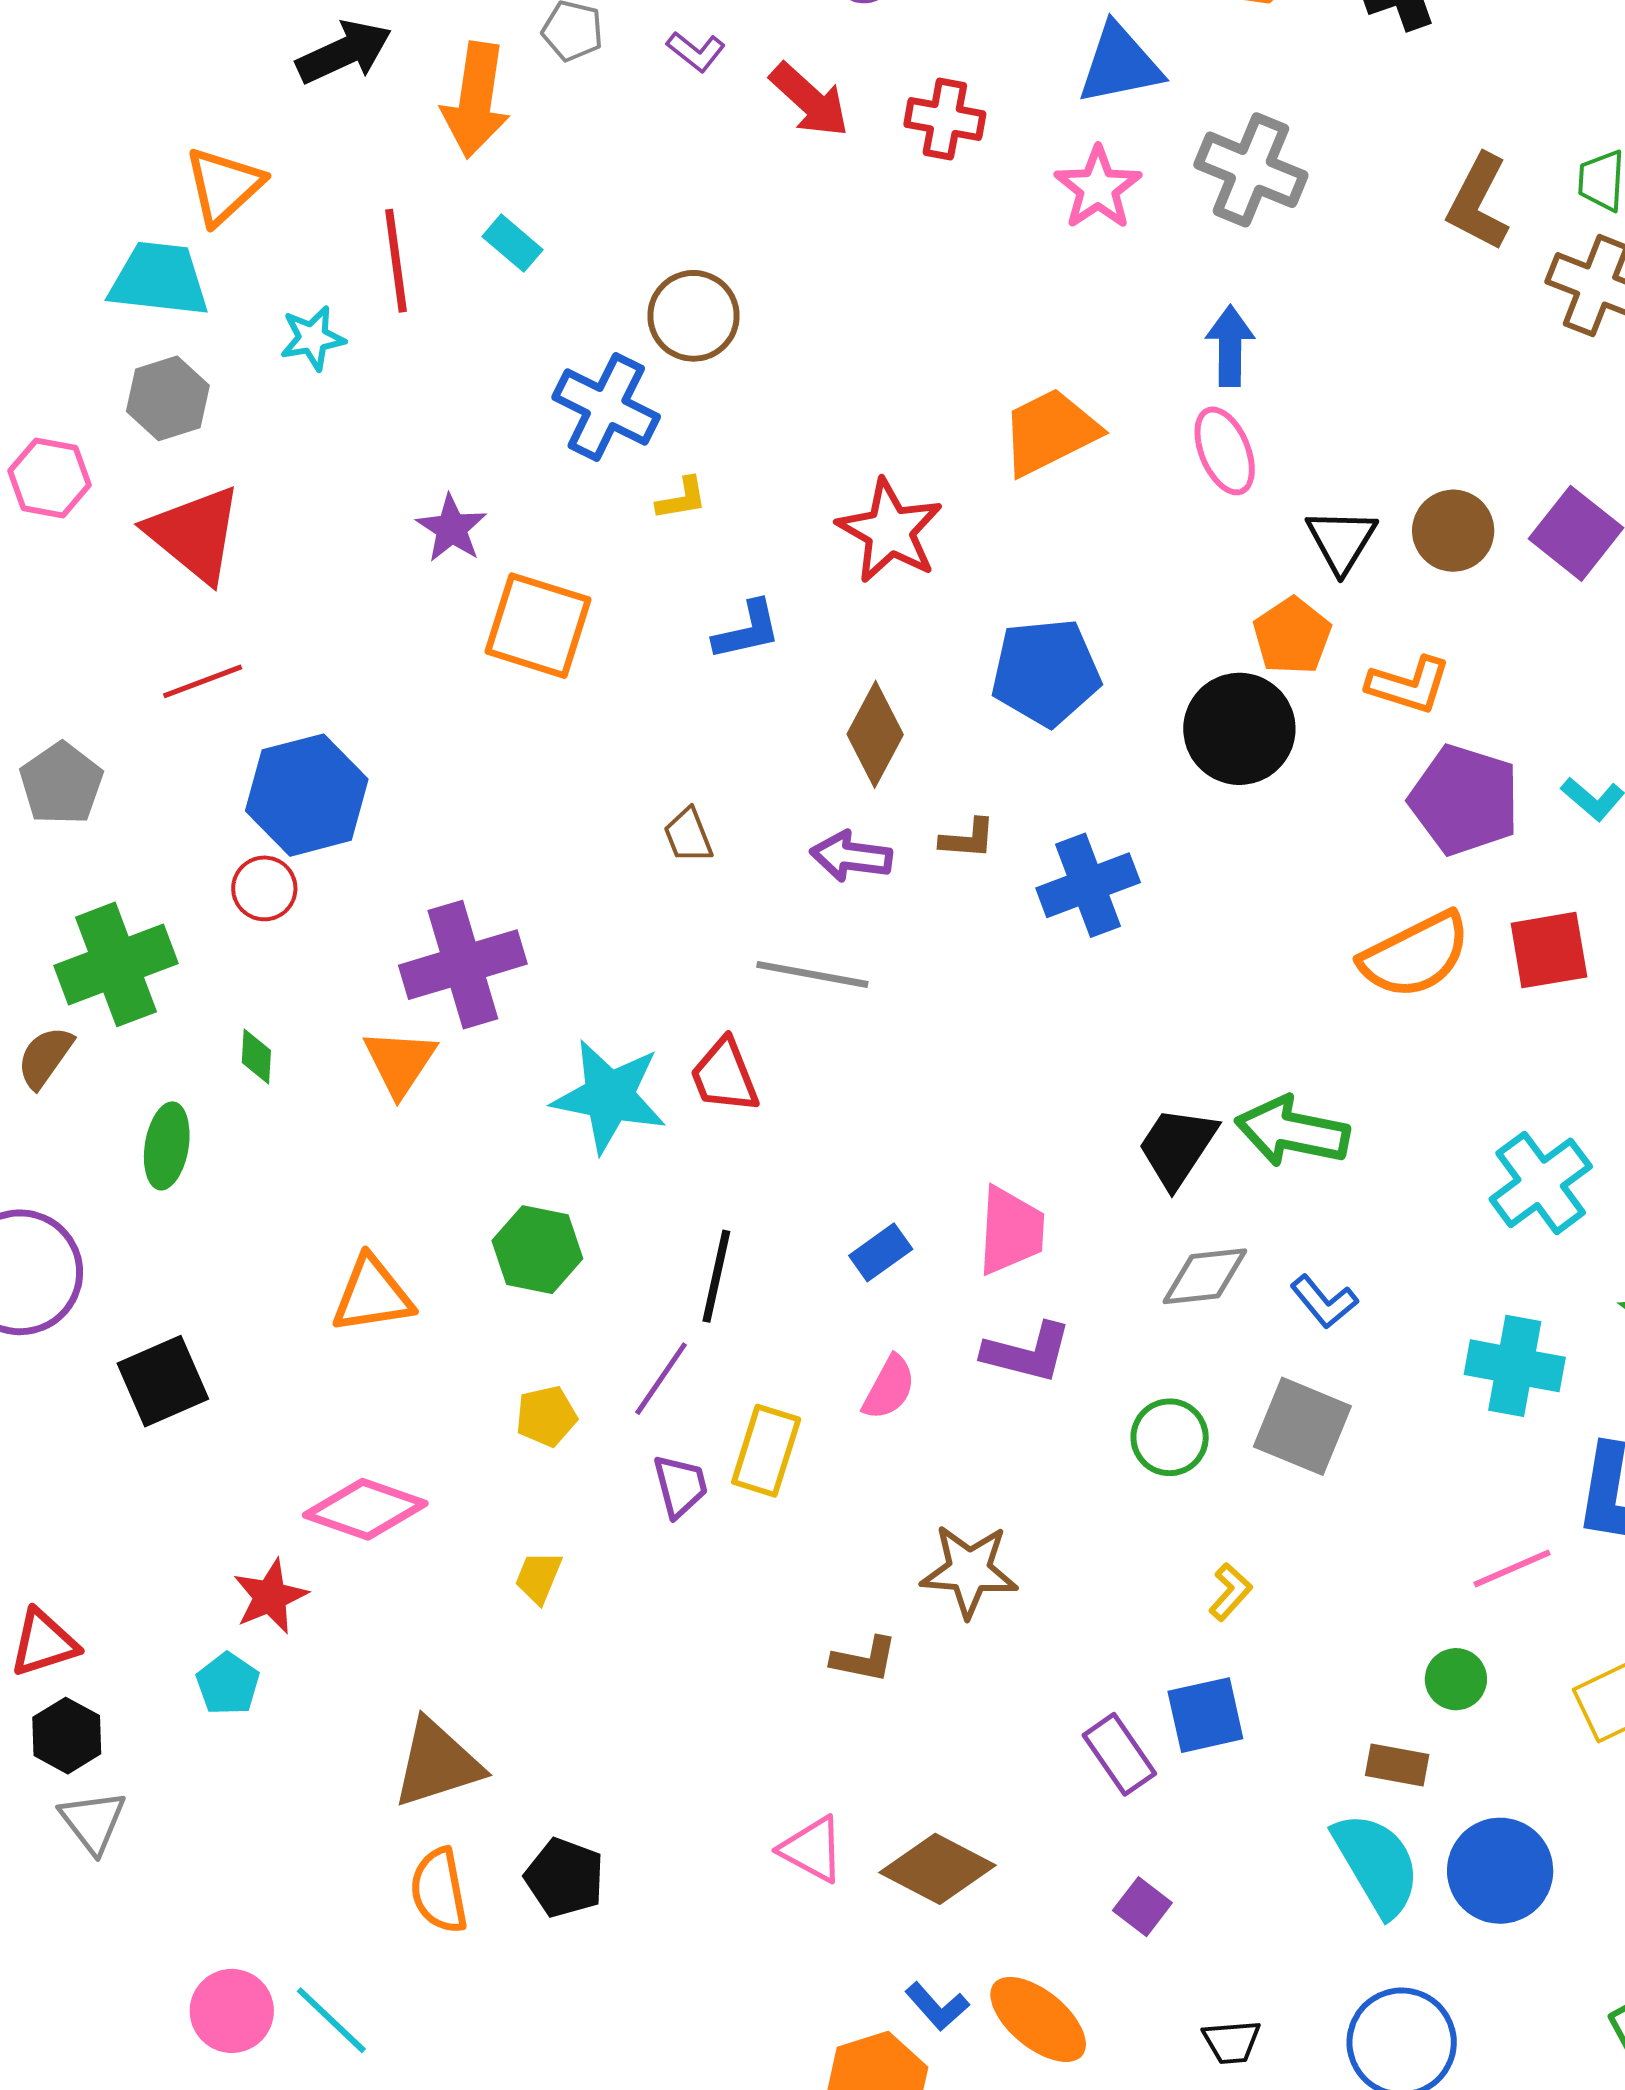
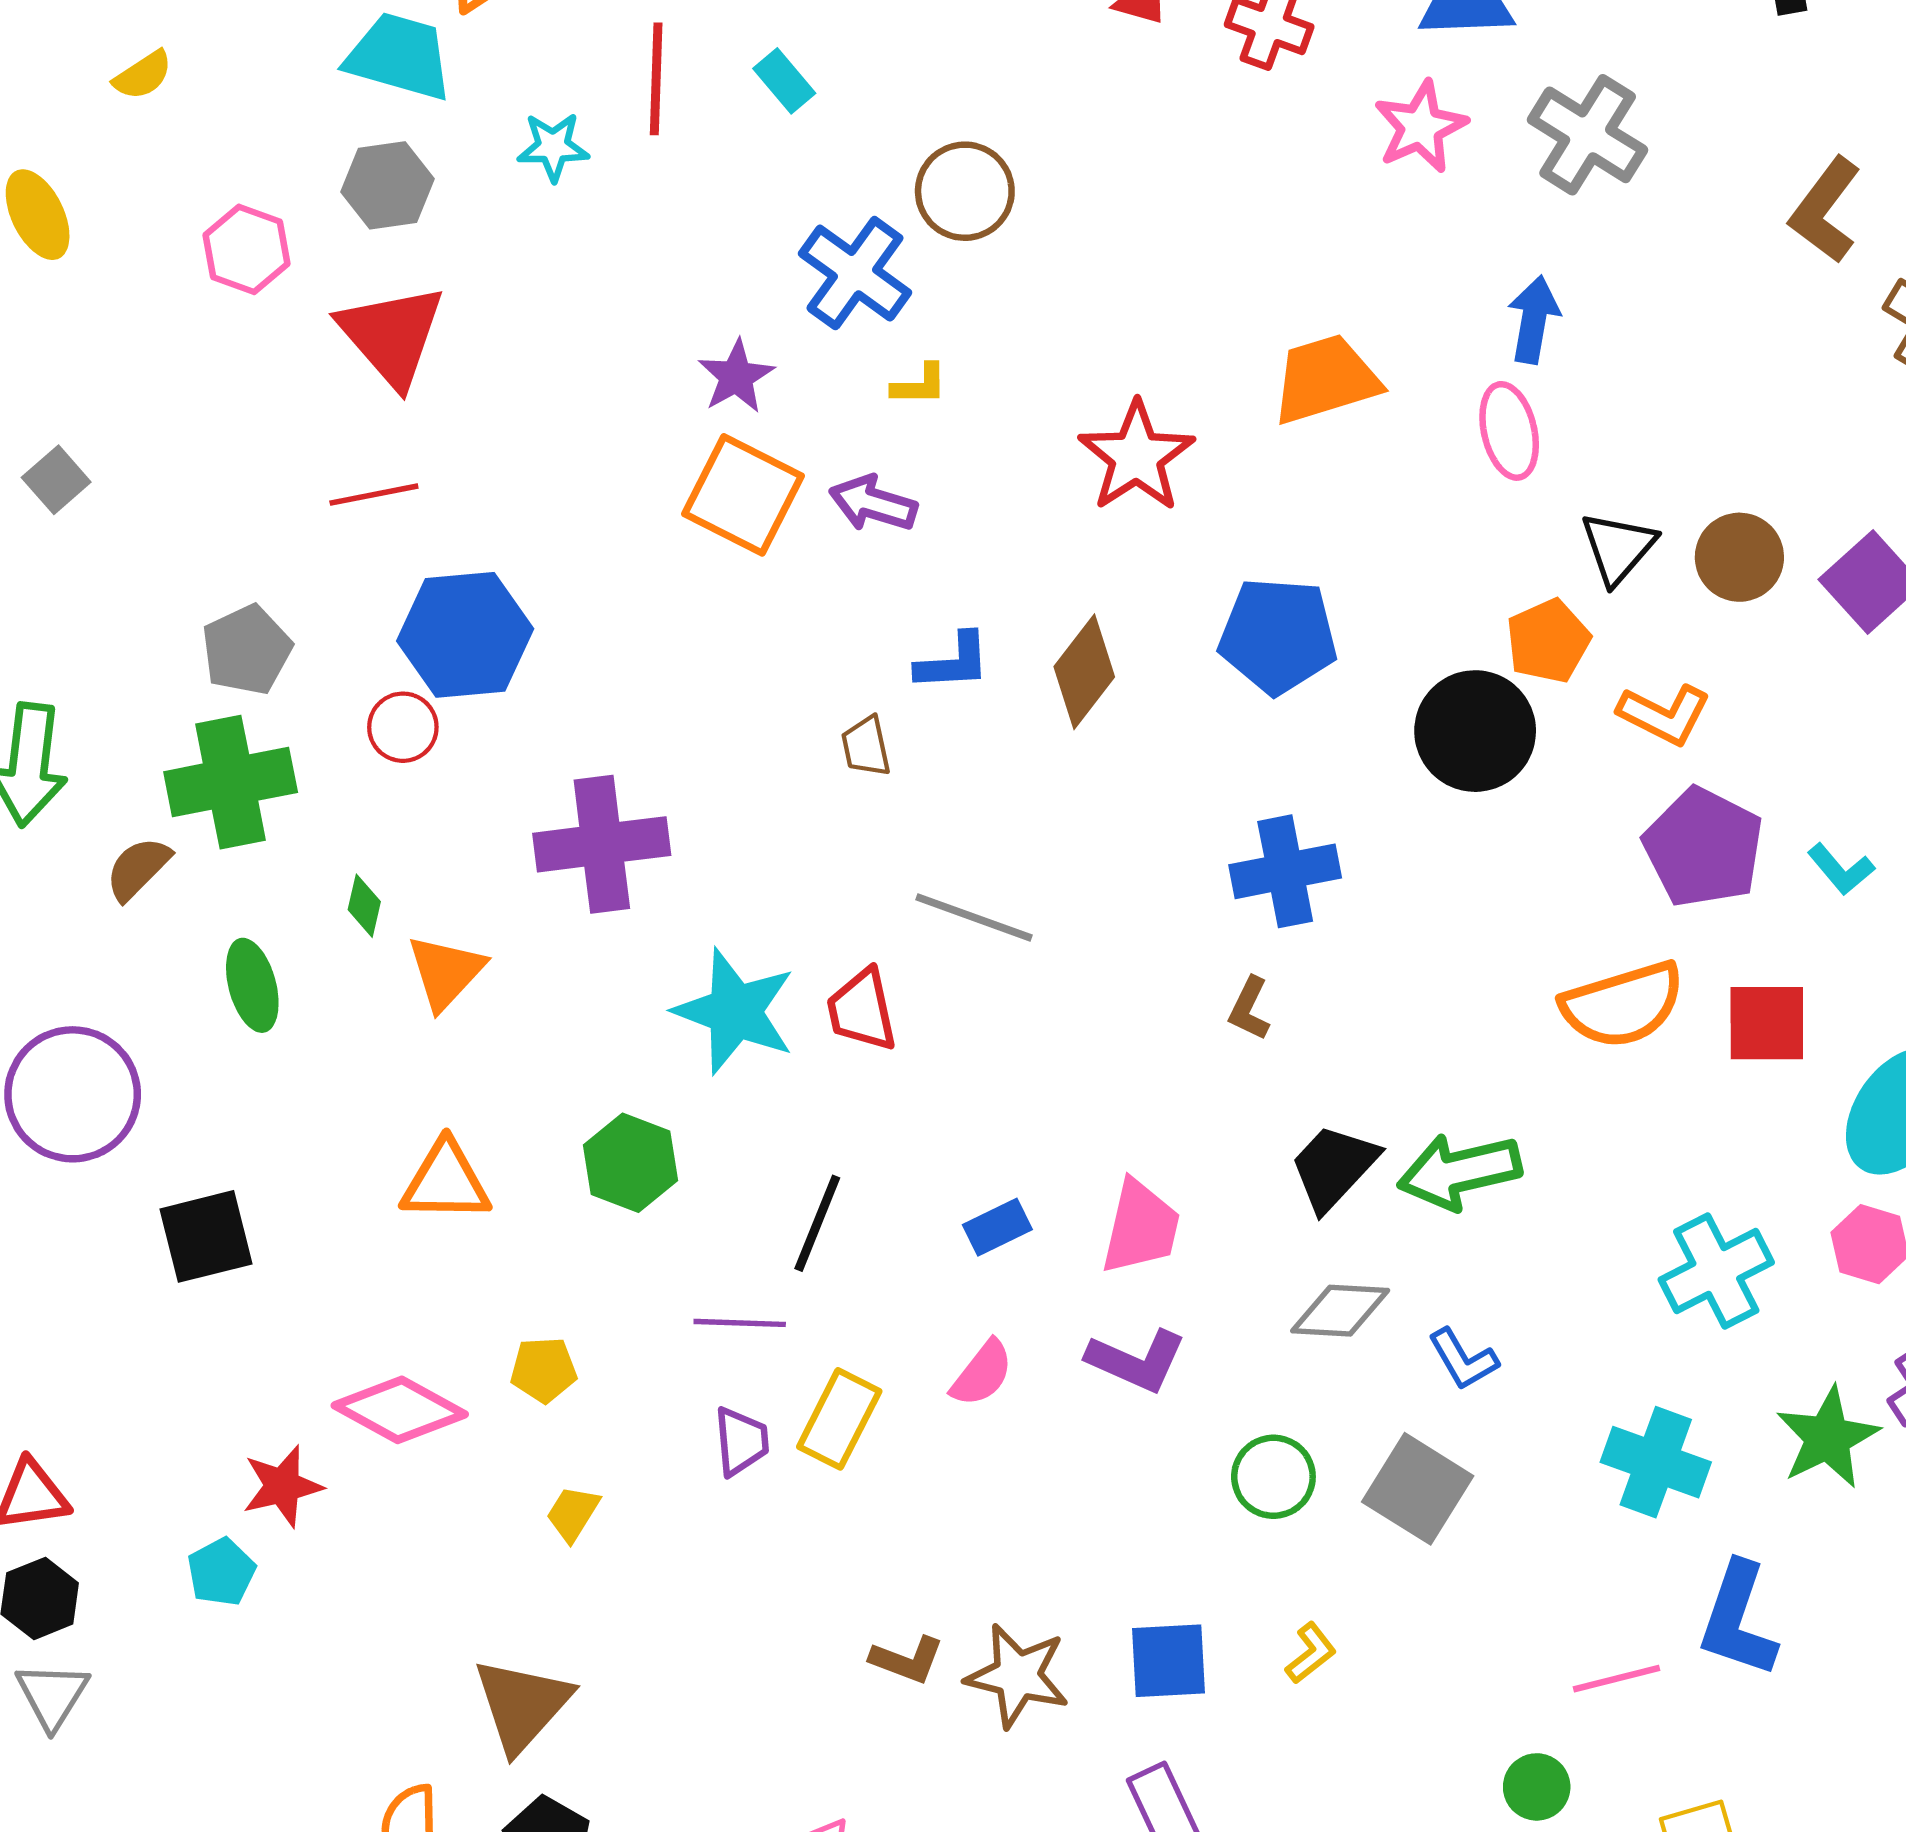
purple star: (452, 528) -> (736, 376), moved
blue L-shape: (747, 630) -> (953, 662), moved
gray pentagon: (61, 784) -> (247, 650), moved
brown L-shape: (968, 839) -> (1249, 1009), moved, turned 102
purple arrow: (851, 856) -> (873, 503), moved
orange triangle: (400, 1062) -> (446, 972), moved
green arrow: (1292, 1131) -> (1460, 1171), turned -34
green ellipse: (167, 1146) -> (252, 985), turned -34
purple line: (661, 1379) -> (740, 1323), turned 48
yellow pentagon: (546, 1416) -> (544, 1370), moved
brown star: (969, 1571) -> (1017, 1676), moved
blue square: (1205, 1715) -> (1169, 1661), moved
brown triangle: (437, 1763) -> (522, 1705), moved, turned -40

